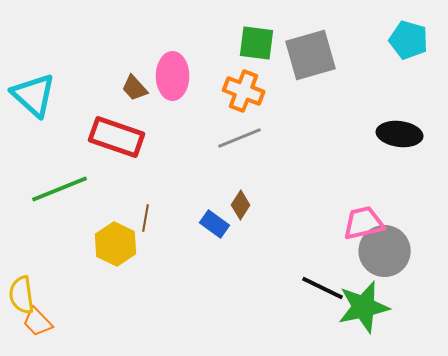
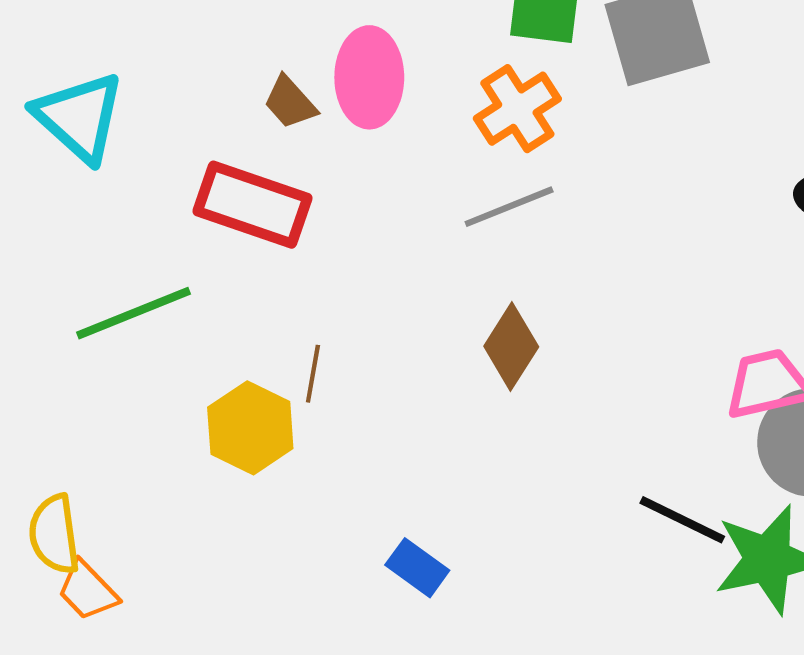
orange cross: (244, 91) -> (517, 109), turned 36
brown diamond: (241, 205) -> (511, 347), size x1.4
blue rectangle: (215, 224) -> (417, 568), moved

